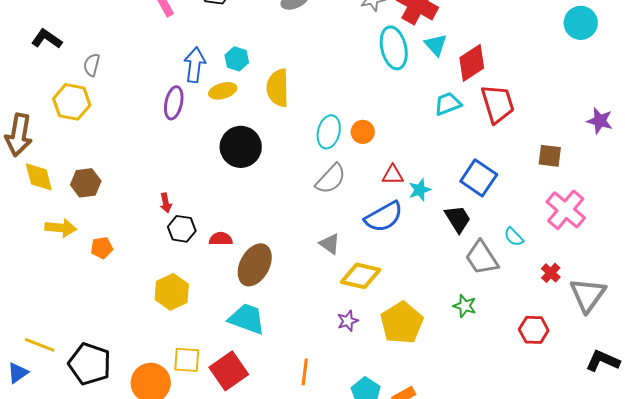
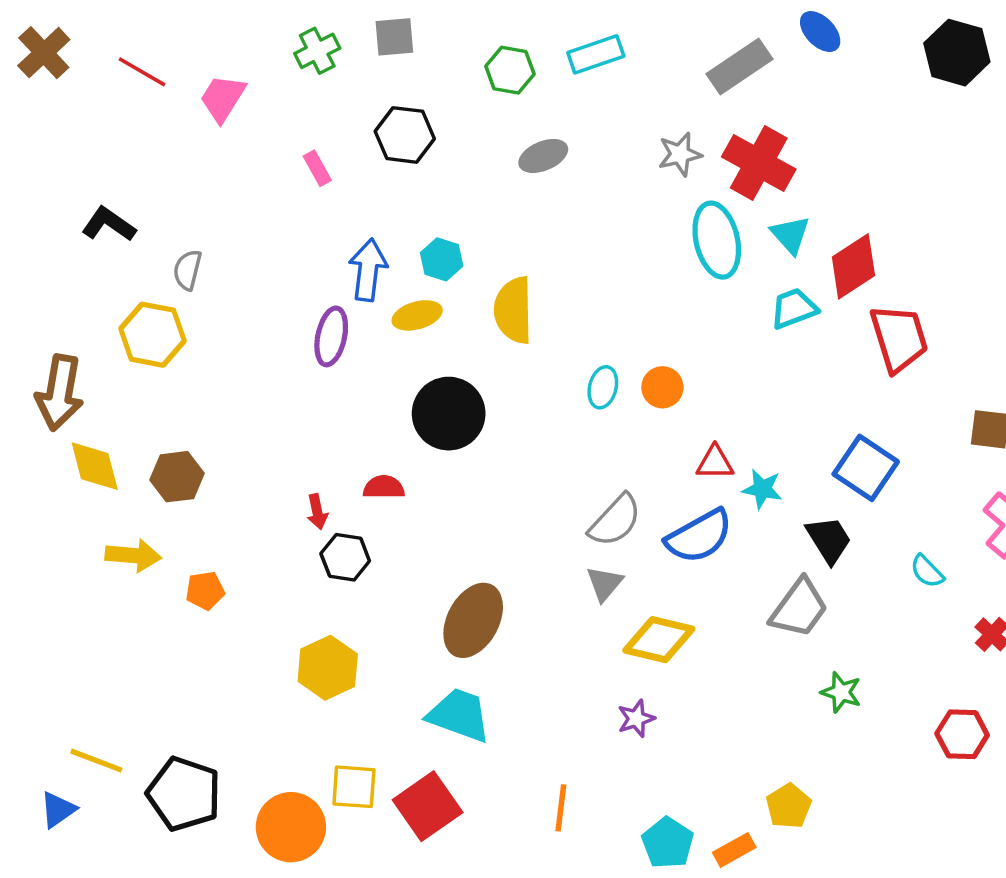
cyan trapezoid: (448, 104) -> (794, 308), moved
cyan ellipse: (329, 132) -> (603, 387), size x0.7
gray semicircle: (331, 179) -> (615, 520), moved
cyan star: (420, 190) -> (762, 489), turned 30
red semicircle: (221, 239) -> (384, 487), moved
gray triangle: (330, 244) -> (605, 584), turned 35
gray trapezoid: (482, 258) -> (799, 608), moved, turned -111
yellow pentagon: (402, 323) -> (789, 806), moved, size x0.6

